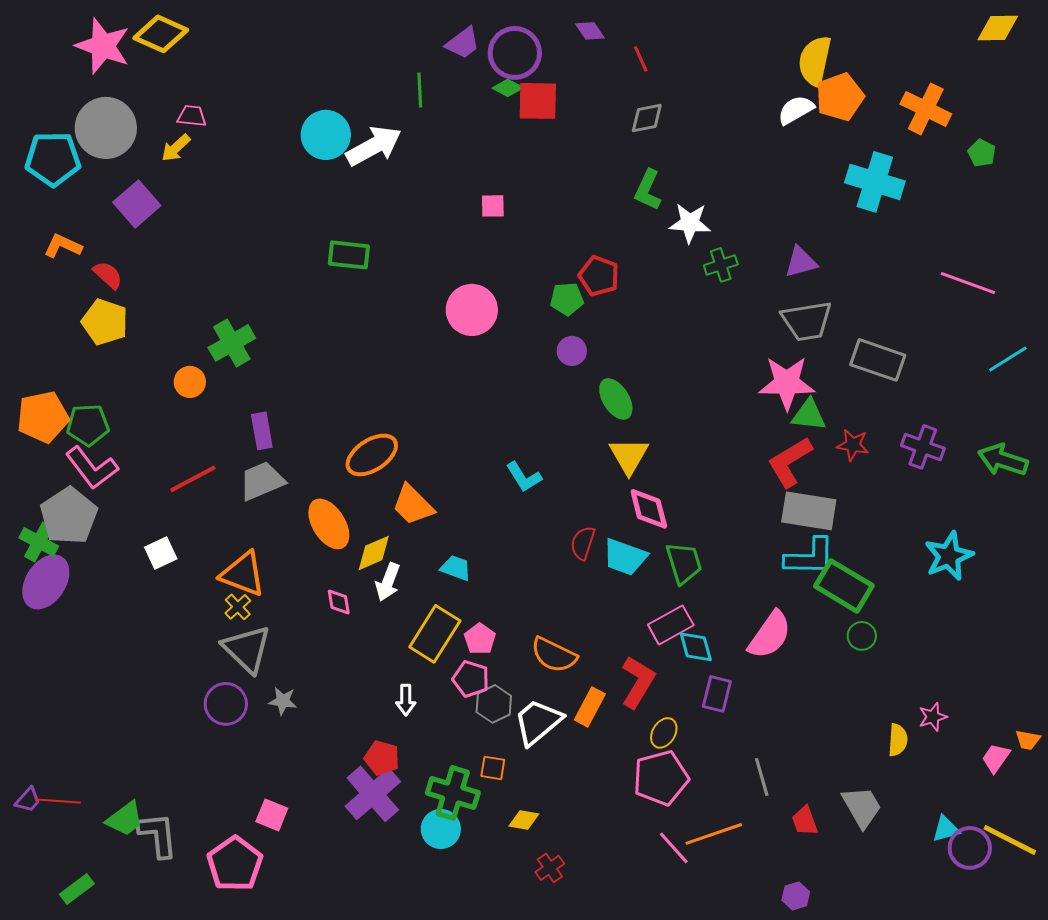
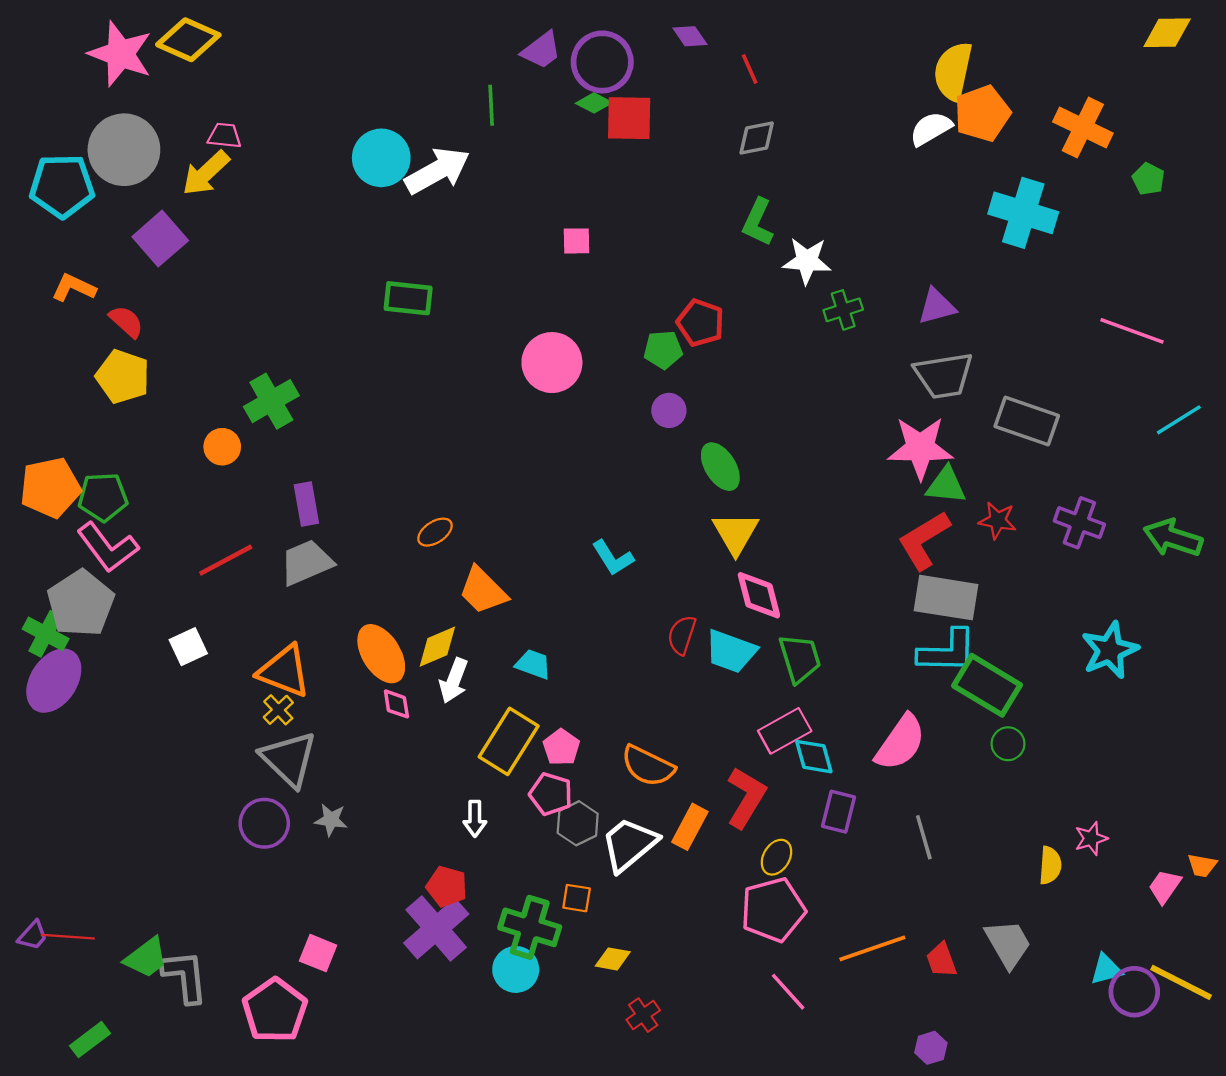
yellow arrow: (176, 148) -> (206, 173), size x1.4
orange ellipse: (372, 455) -> (435, 532), size x0.6
orange ellipse: (329, 524) -> (381, 654), moved
gray line: (762, 777) -> (924, 837), moved
orange line: (714, 834) -> (872, 948), moved

